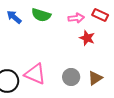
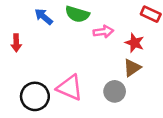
pink arrow: (76, 18) -> (103, 32), moved
brown triangle: (95, 78) -> (132, 68), moved

